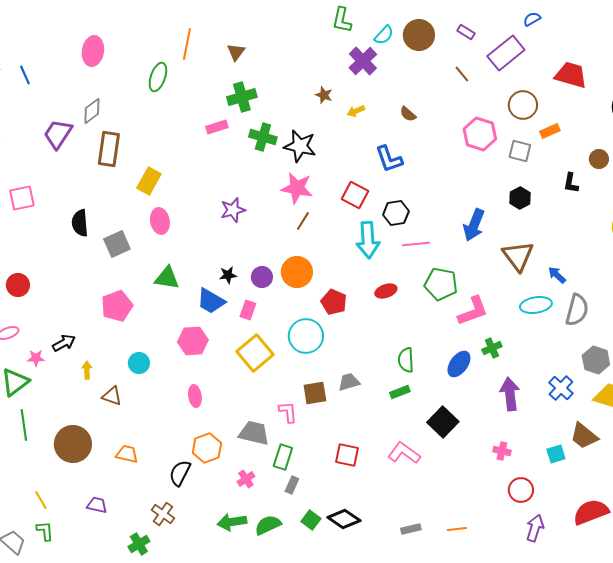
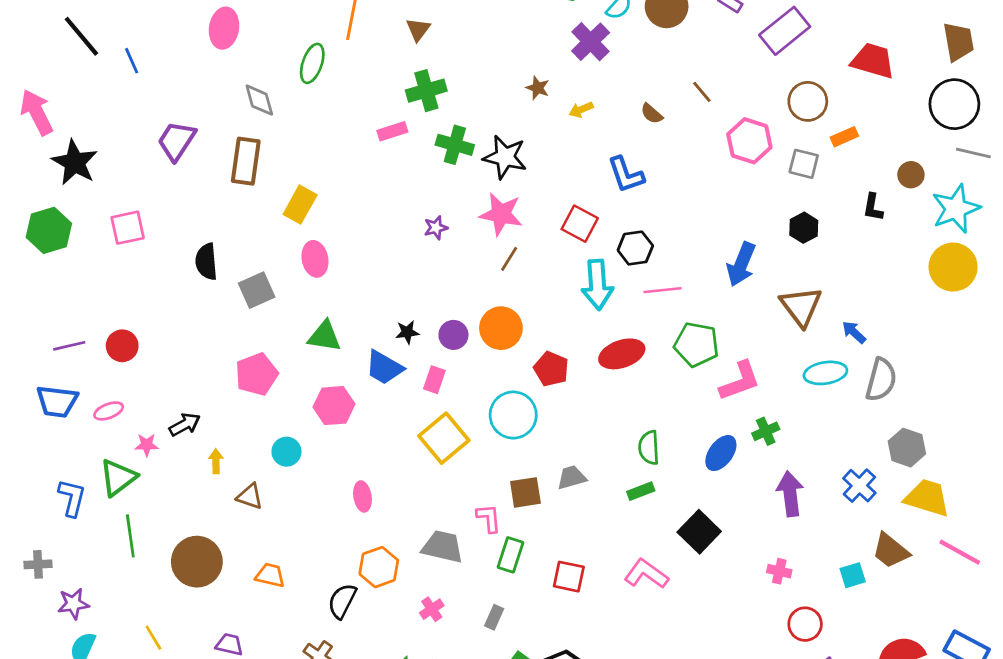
brown line: (462, 74) -> (702, 92), moved
gray diamond: (92, 111) -> (259, 100), moved, turned -68
purple star: (233, 210) -> (436, 228), moved, size x0.7
red ellipse: (386, 291) -> (622, 354), size x1.5
pink hexagon: (193, 341) -> (334, 406), moved
green rectangle: (283, 457) -> (510, 555), moved

